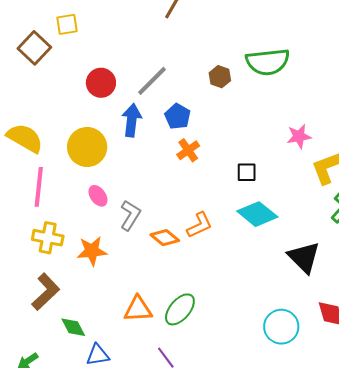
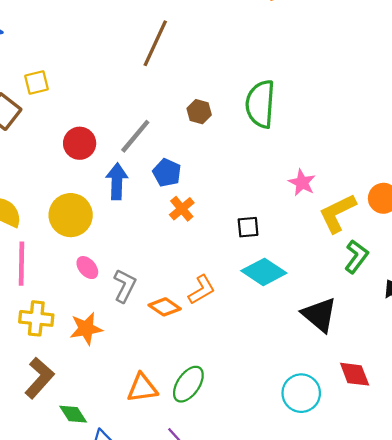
green semicircle: (268, 62) -> (260, 104), turned 105
brown hexagon: (220, 77) -> (199, 112), moved
pink star: (299, 136) -> (302, 183), turned -30

